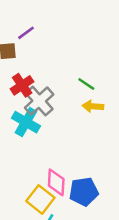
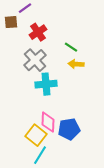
red cross: (22, 85) -> (38, 32), moved
cyan cross: (26, 122) -> (46, 84), moved, turned -35

